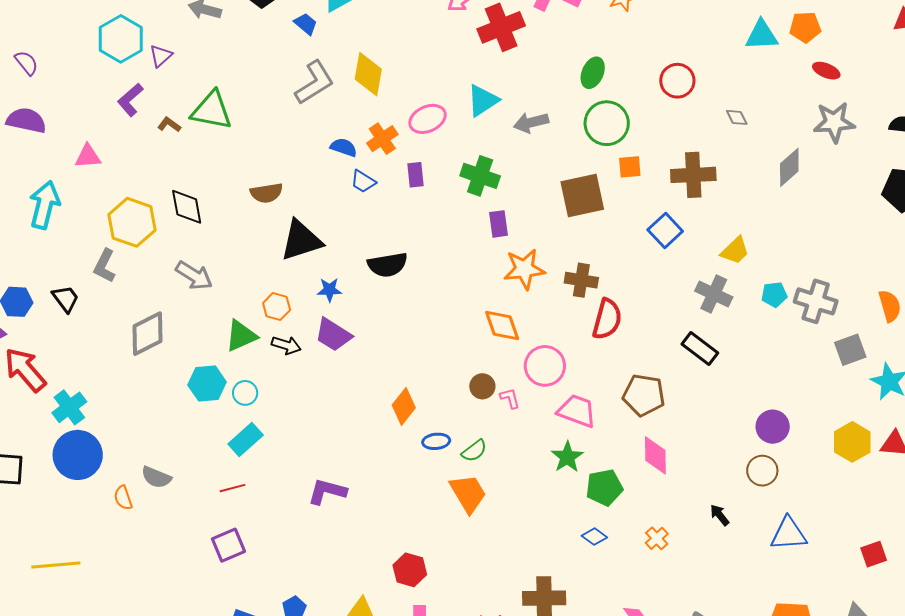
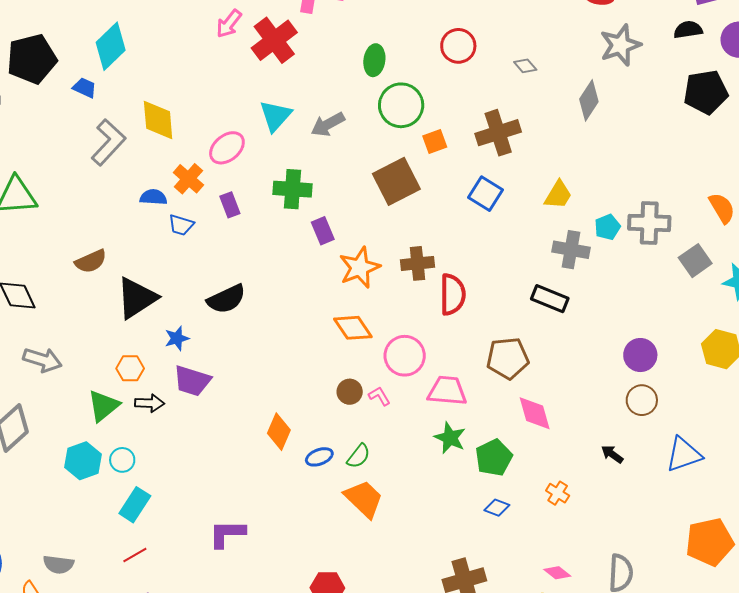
gray cross: (714, 294) -> (571, 250), moved

